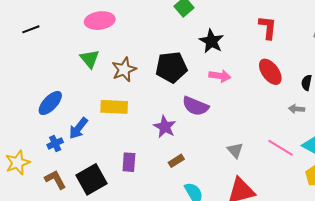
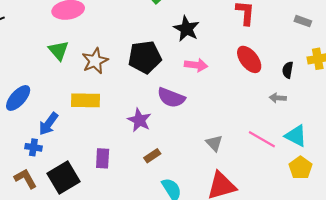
blue cross: (55, 143) -> (33, 147), moved, turned 35

